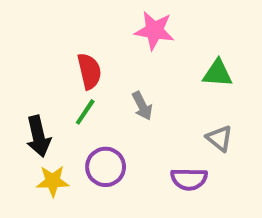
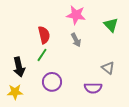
green triangle: (217, 73) -> (111, 25), moved, turned 42
gray arrow: (142, 106) -> (76, 40), moved
yellow star: (53, 181) -> (15, 92), moved

